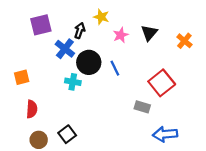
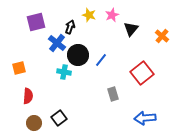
pink star: (121, 35) -> (112, 15), moved
blue line: (115, 68) -> (101, 60), turned 64
gray rectangle: (142, 107) -> (113, 94), moved, turned 56

